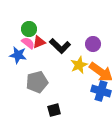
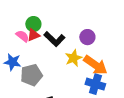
green circle: (29, 29) -> (33, 24), moved
blue star: (18, 55) -> (12, 62), moved

